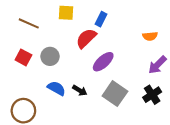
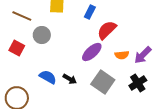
orange semicircle: (150, 36) -> (122, 55), moved
red semicircle: (86, 38) -> (107, 30), moved
gray circle: (50, 56) -> (42, 35), moved

